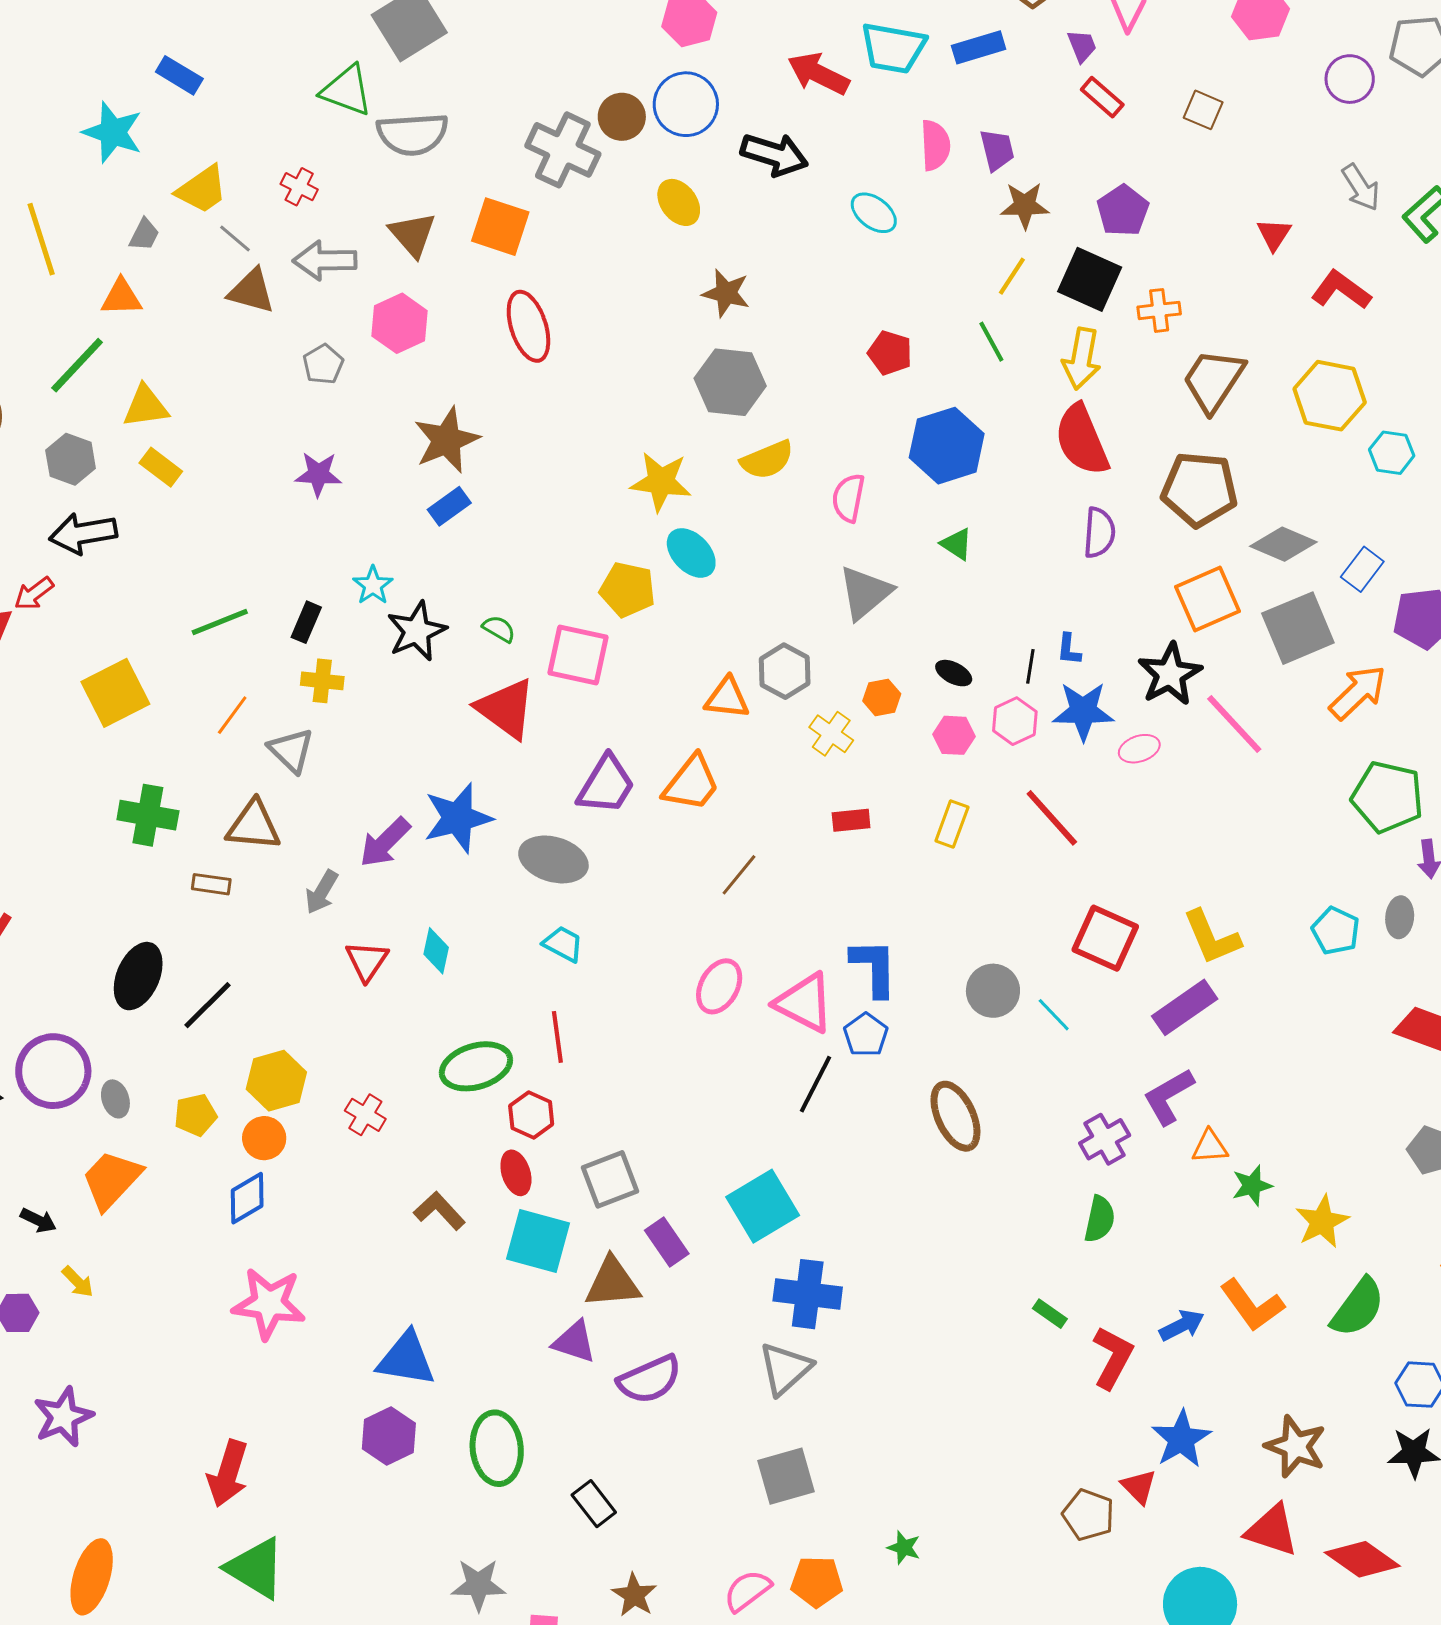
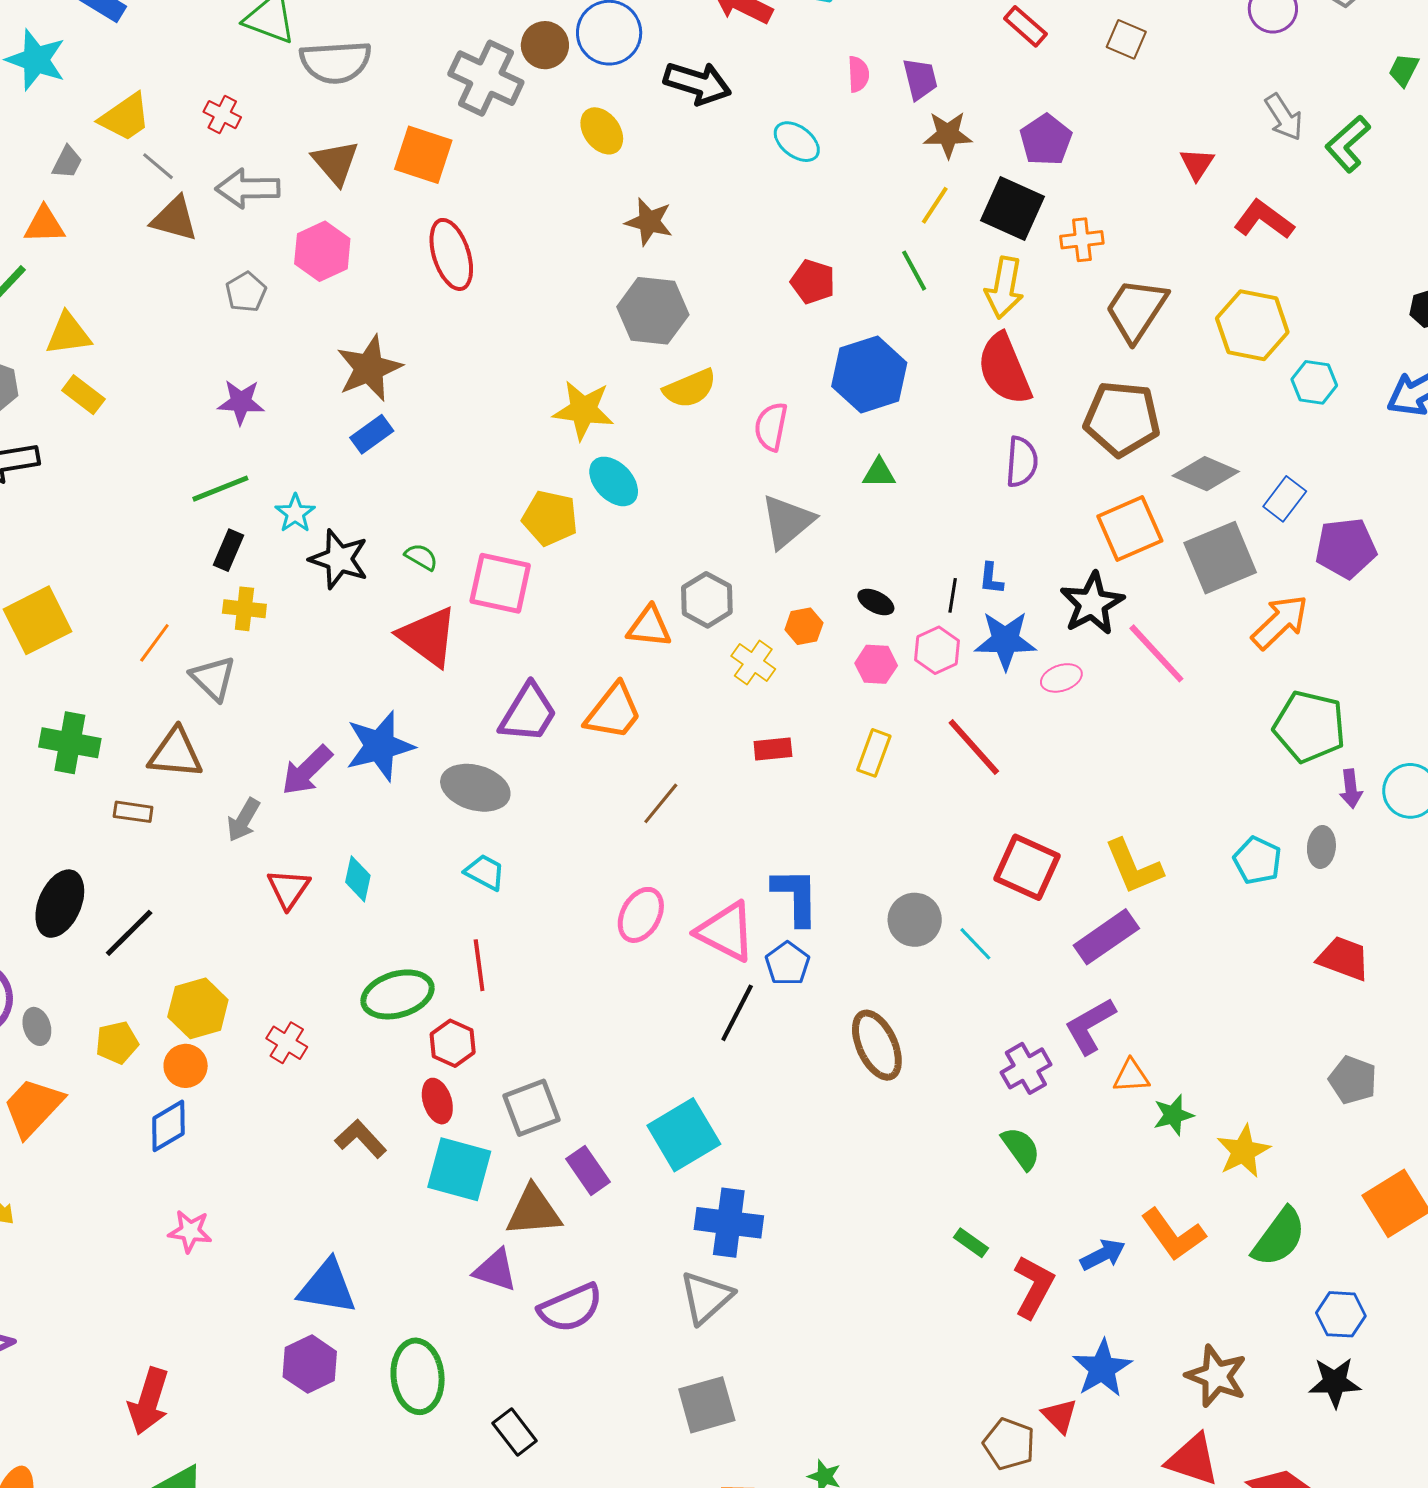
pink semicircle: (935, 145) -> (858, 74), size x0.7
green triangle: (957, 544) -> (879, 473), turned -33
green line: (220, 622) -> (220, 489), moved
black star: (417, 631) -> (339, 559), turned -30
green semicircle: (1100, 1219) -> (1021, 1148), turned -48
pink star: (269, 1304) -> (190, 1231), size x0.6

